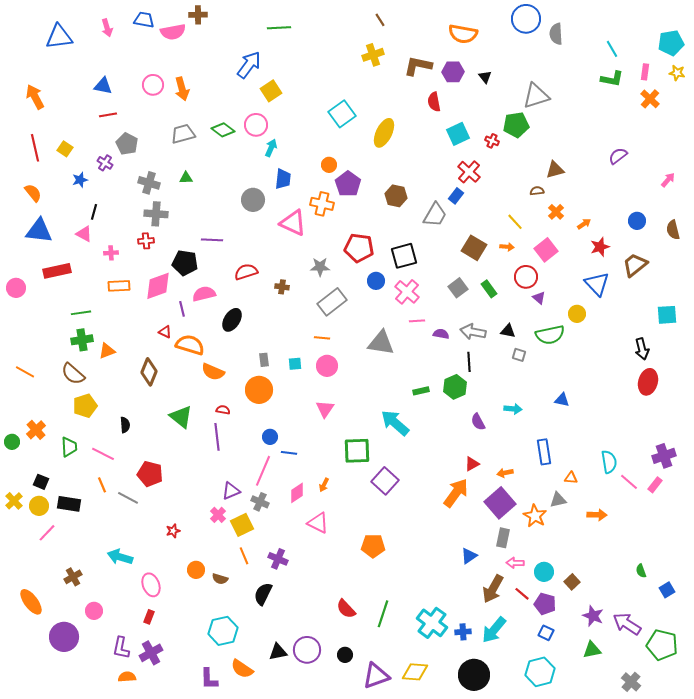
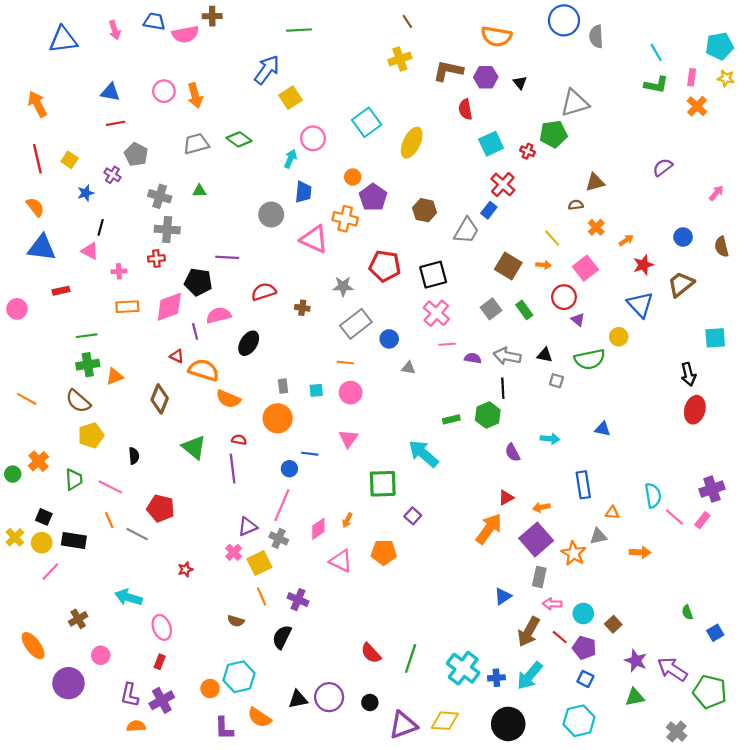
pink circle: (256, 125) -> (313, 138), moved
red rectangle: (57, 271) -> (61, 291), size x0.6
blue circle: (376, 281) -> (389, 339), moved
gray triangle: (381, 343) -> (408, 368), size x0.5
blue line: (289, 453) -> (310, 454), moved
purple square: (385, 481) -> (413, 516), size x0.6
orange pentagon: (373, 546) -> (384, 552), moved
orange circle: (196, 570) -> (210, 689), moved

